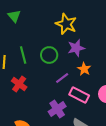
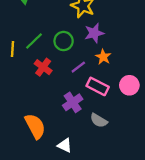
green line: (23, 55) -> (34, 41), turned 60
red cross: (19, 84) -> (43, 67), moved

